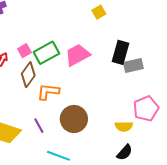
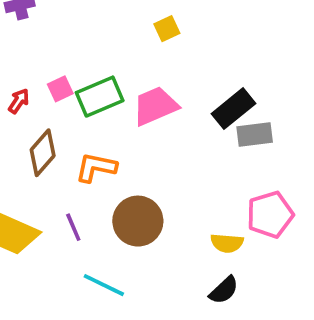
yellow square: (99, 12) -> (167, 29), moved
black rectangle: (120, 52) -> (234, 109), turned 30
brown diamond: (28, 75) -> (43, 153), moved

